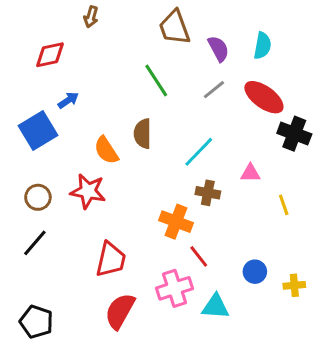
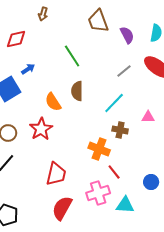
green line: (156, 81) -> (72, 56), moved
gray line: (214, 90) -> (124, 71), moved
red star: (88, 191) -> (41, 129), turned 30

